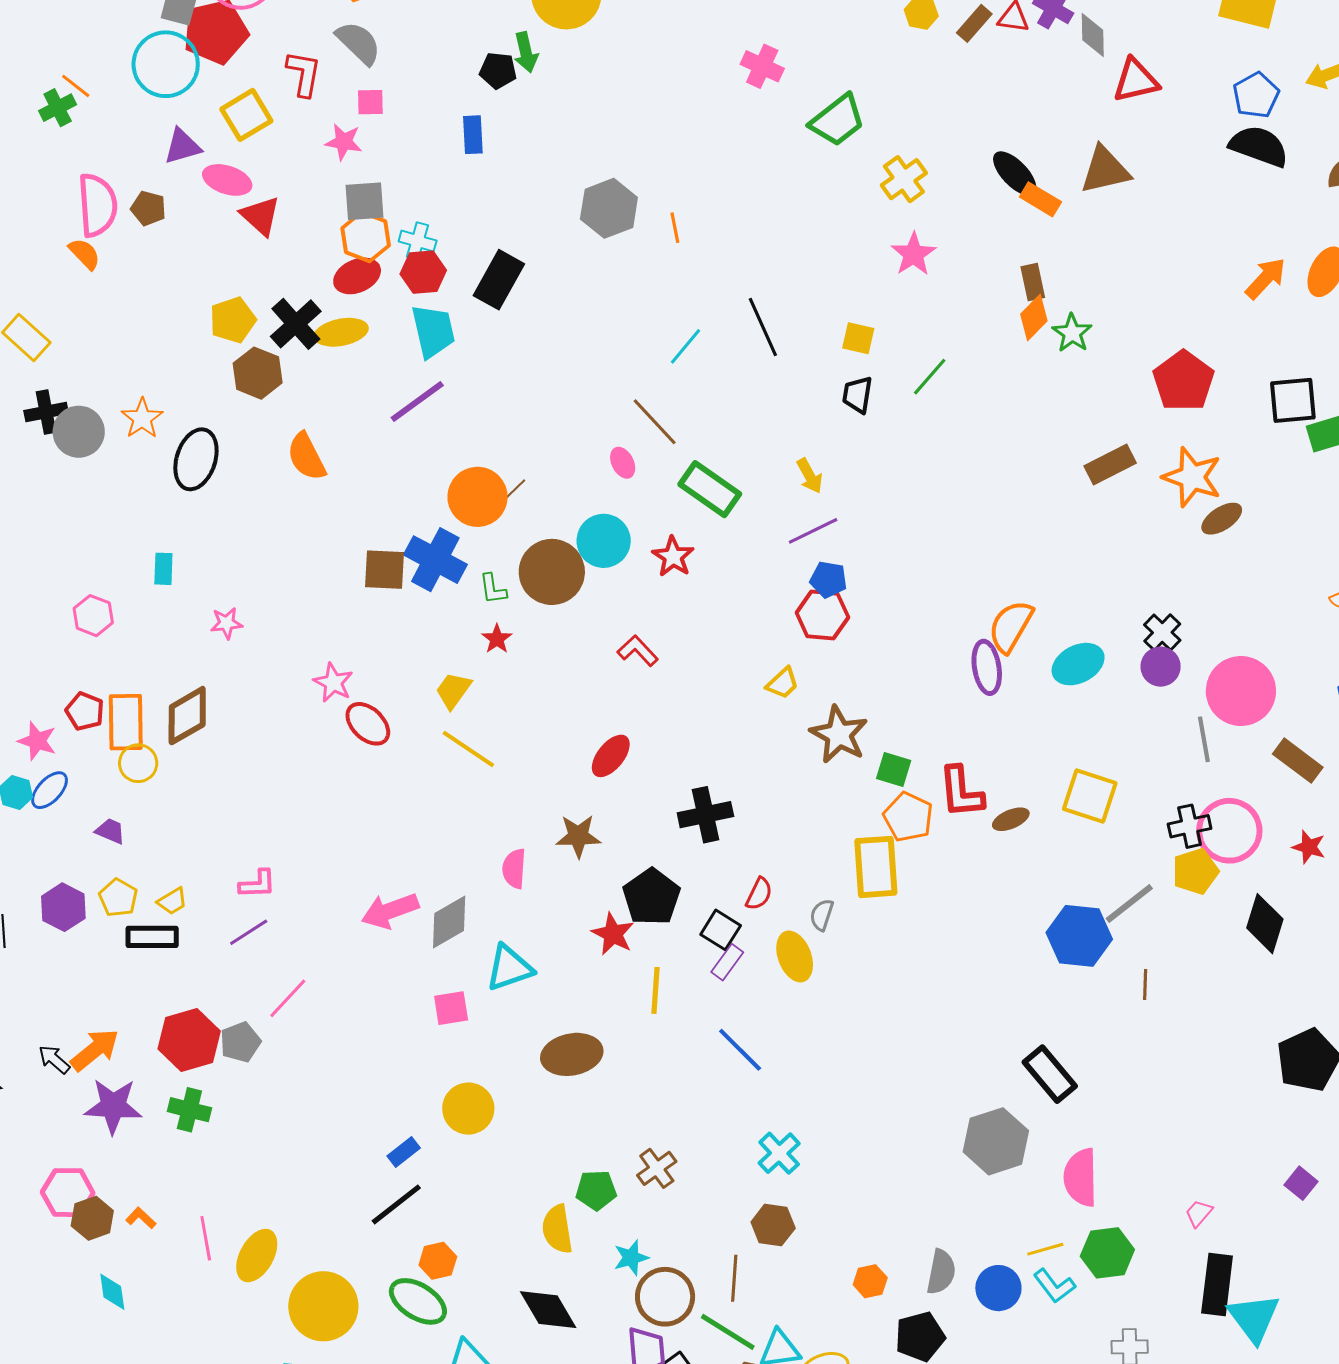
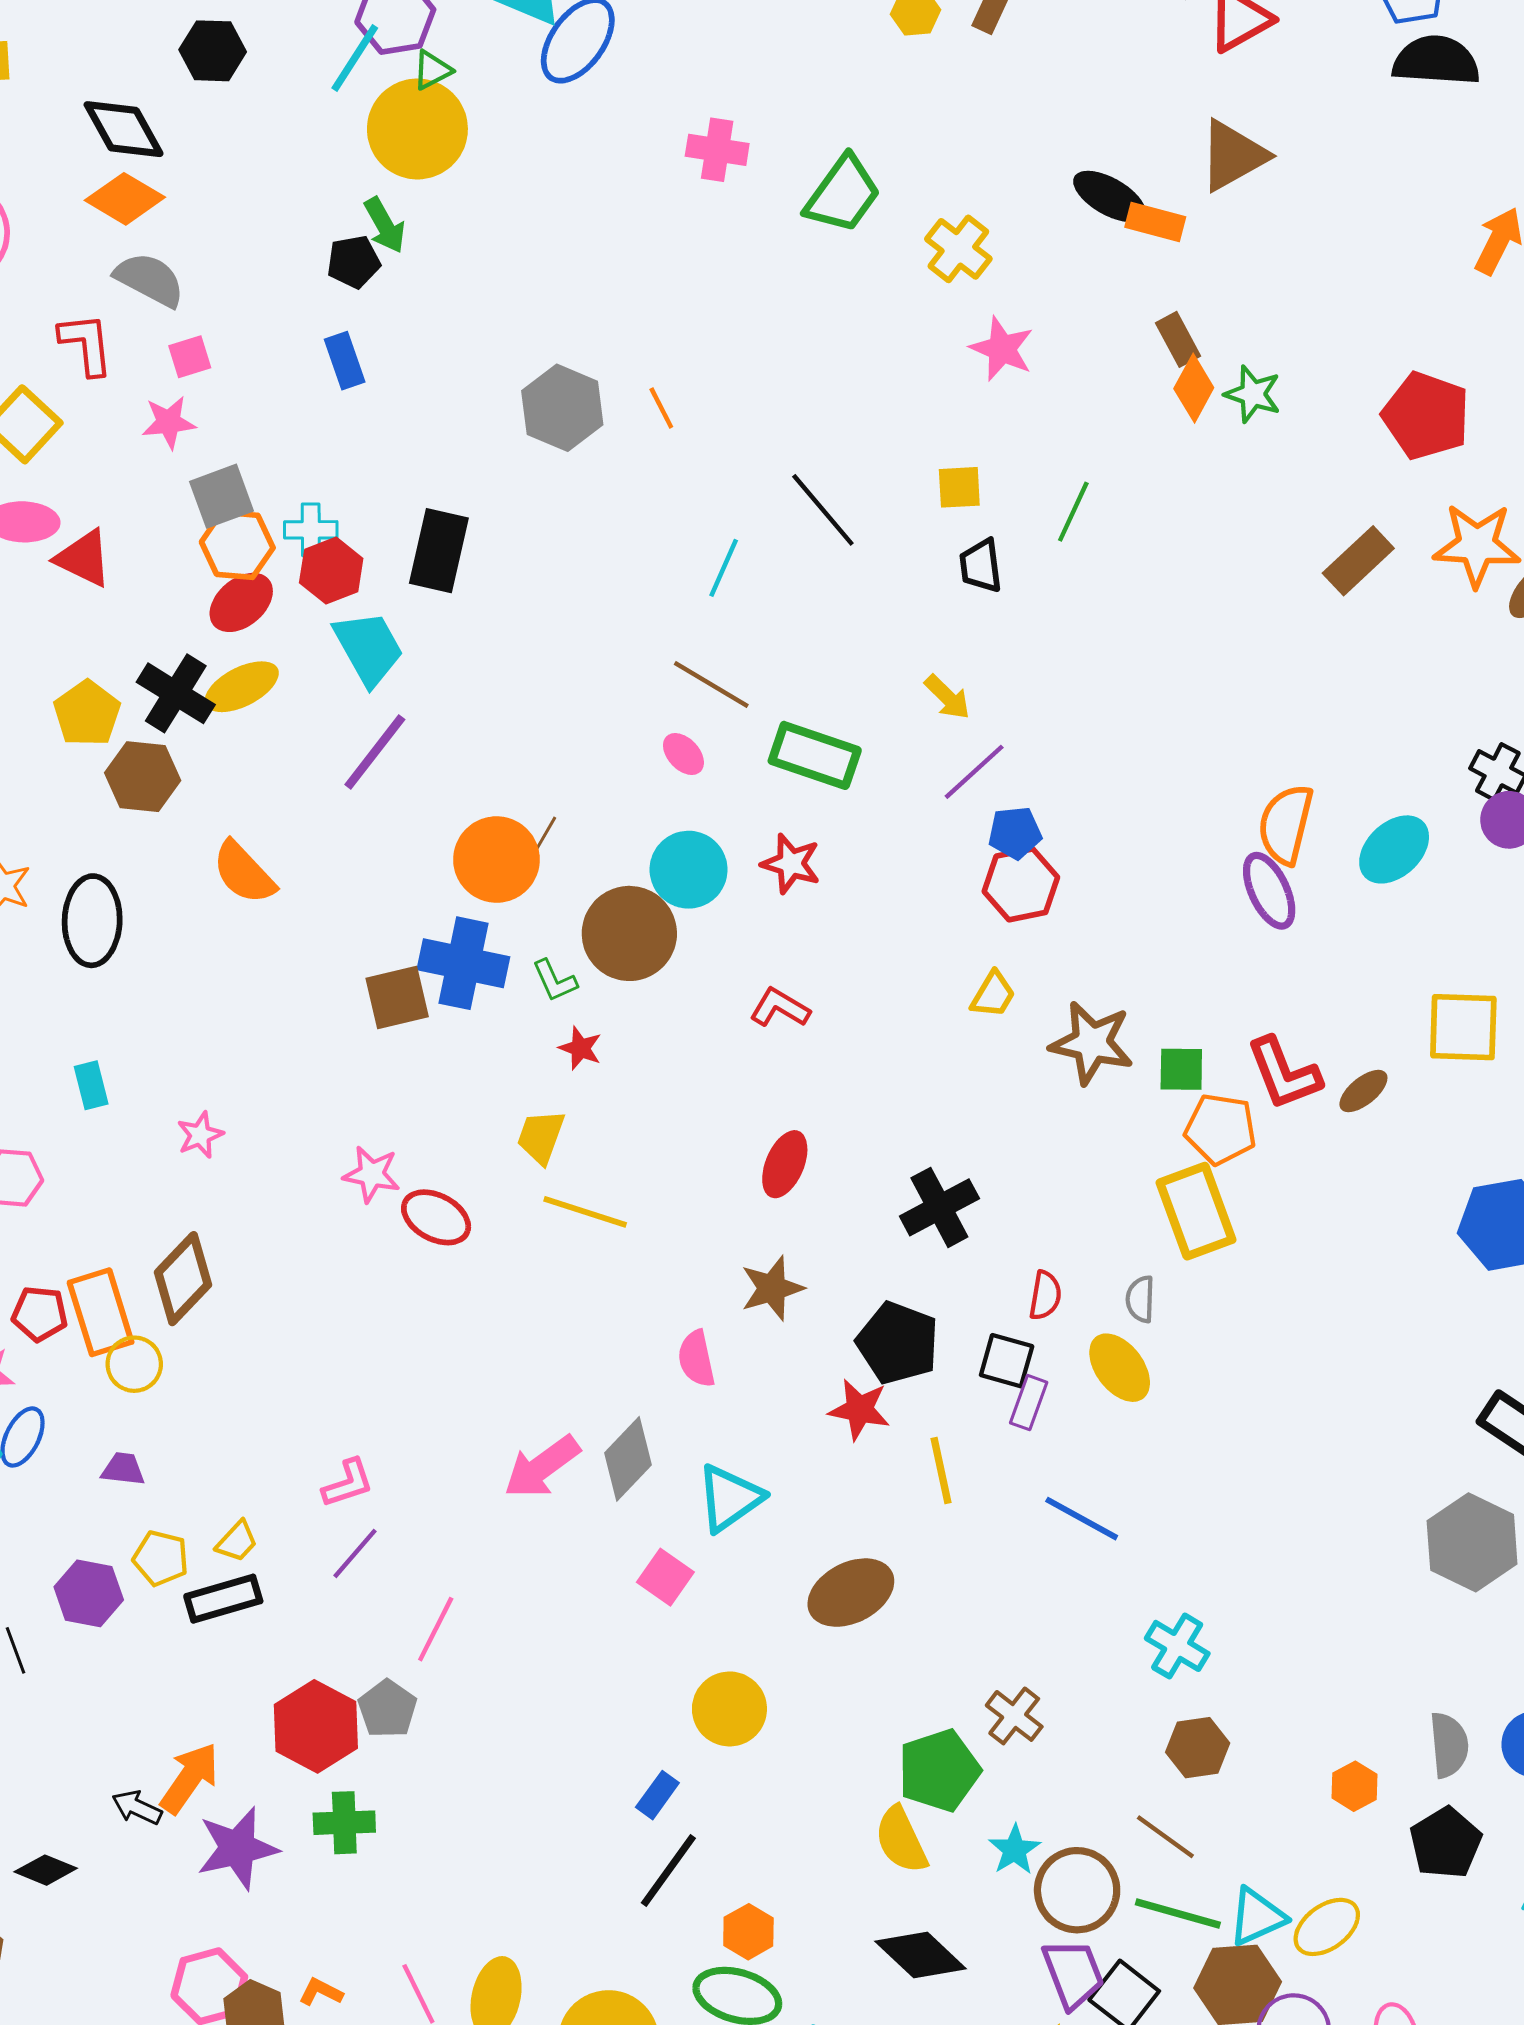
pink square: (451, 1008) -> (665, 1577), turned -30
green pentagon: (596, 1190) -> (939, 1770), size x1.4
brown line: (734, 1278) -> (1165, 1837), turned -42

